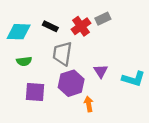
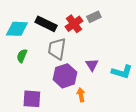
black rectangle: (50, 26) -> (46, 24), size x1.5
green semicircle: (24, 61) -> (22, 56), turned 120
purple square: (35, 92) -> (32, 99), moved

